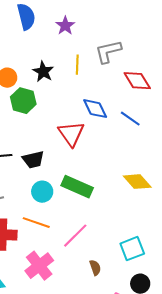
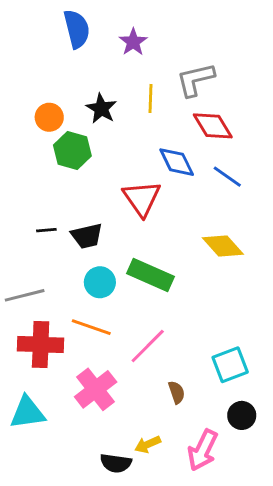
red diamond: (137, 81) -> (213, 126), moved
yellow diamond: (137, 182) -> (223, 246), moved

